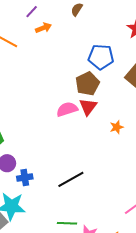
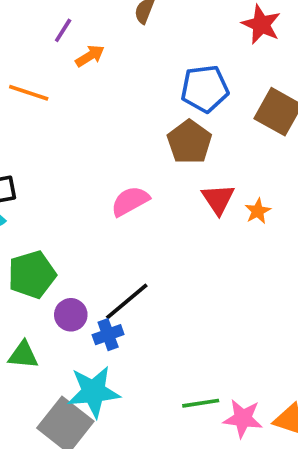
red triangle: (88, 107) -> (218, 199), moved
pink semicircle: (67, 109) -> (130, 201), moved
black line: (71, 179) -> (127, 301), moved

